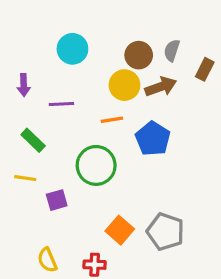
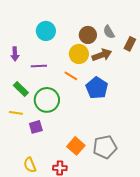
gray semicircle: (172, 50) -> (109, 32), turned -48
orange line: (112, 120) -> (71, 76), turned 40
green circle: (96, 165) -> (47, 100), moved
gray pentagon: (165, 232) -> (105, 147), turned -30

